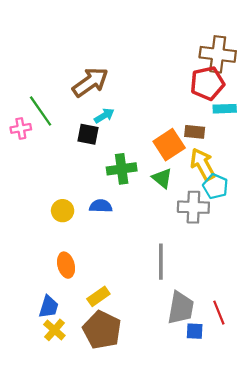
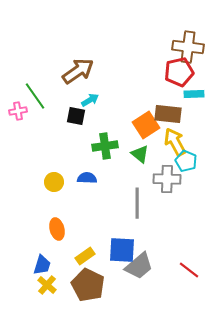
brown rectangle: (195, 132) -> (168, 114), size x1.5
gray line: (161, 262) -> (137, 203), moved
gray trapezoid: (181, 308) -> (139, 266), moved, turned 40
red line: (219, 313) -> (189, 270), turned -30
blue square: (195, 331) -> (122, 250), moved, size x1.8

